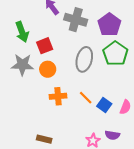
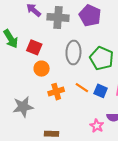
red square: (45, 46) -> (34, 47), turned -35
green pentagon: (115, 54) -> (102, 58), moved
gray star: (22, 65) -> (23, 107), moved

